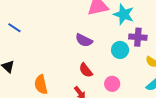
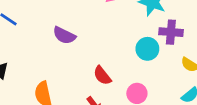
purple semicircle: (84, 40) -> (64, 35), moved

